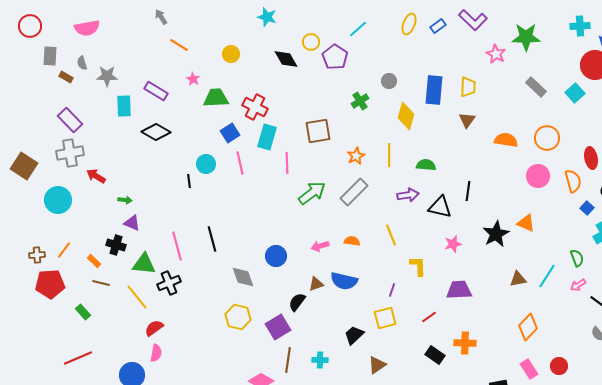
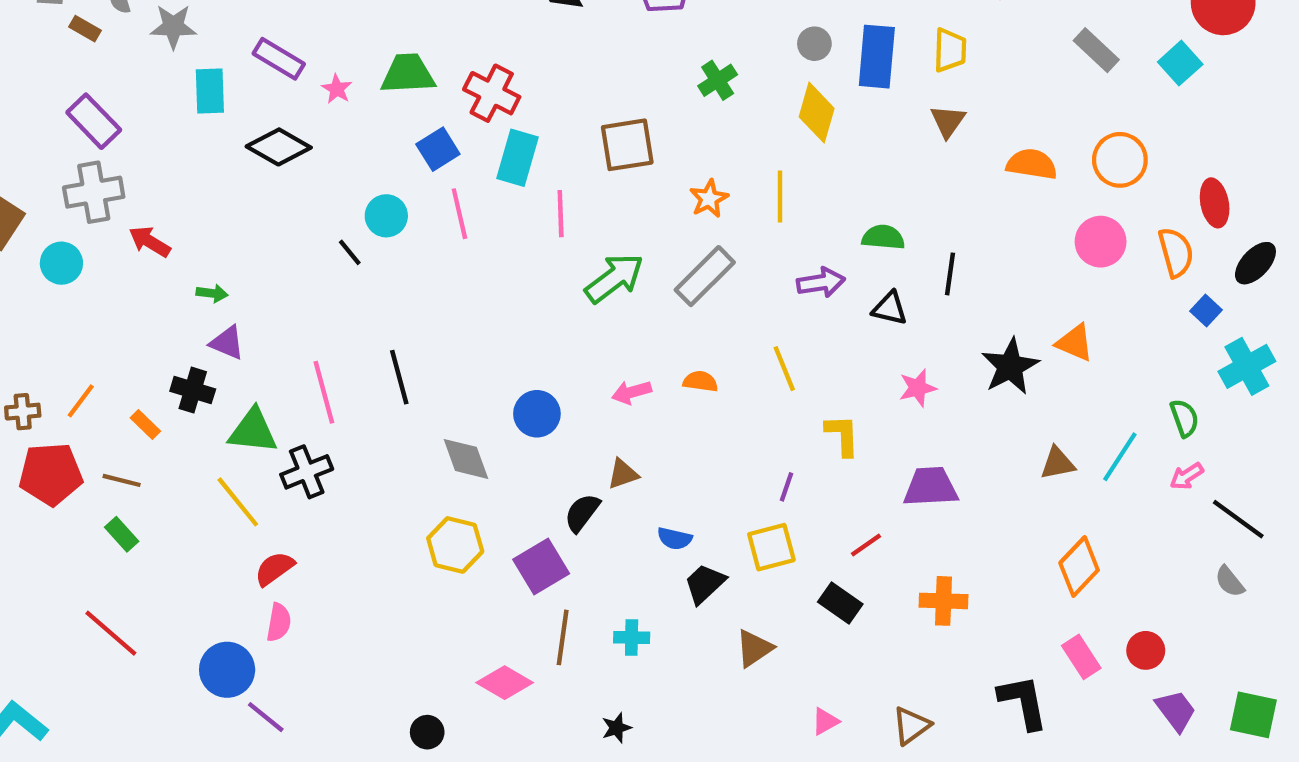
pink star: (193, 79) -> (337, 89), moved
gray circle: (389, 81) -> (814, 44), moved
green semicircle: (426, 165) -> (883, 237), moved
black line: (189, 181) -> (350, 252), turned -32
cyan circle: (58, 200) -> (61, 263), moved, size x0.7
black triangle: (440, 207) -> (890, 308), size x0.7
blue semicircle: (344, 281) -> (675, 539), moved, size x0.6
brown line: (101, 283) -> (122, 480), moved
black rectangle: (435, 355) -> (840, 603), moved
red line: (78, 358) -> (111, 633), turned 64

